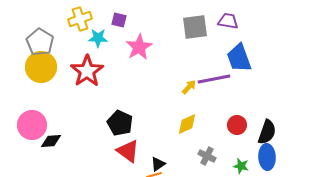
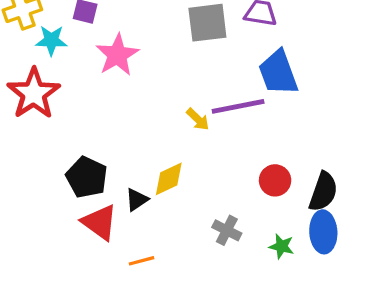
yellow arrow: (189, 87) -> (198, 119), turned 91
yellow diamond: (187, 124) -> (169, 179), moved
black triangle: (158, 164) -> (137, 200), moved

